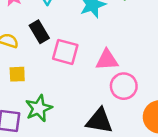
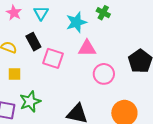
pink triangle: (107, 60) -> (87, 48), moved
pink circle: (124, 86) -> (104, 74), moved

